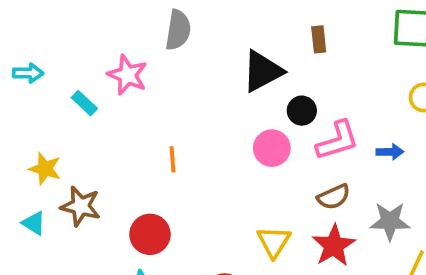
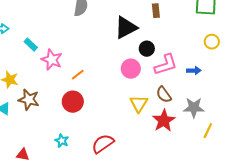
pink star: (127, 75) -> (52, 60), moved
orange line: (172, 159) -> (78, 75), turned 56
brown semicircle: (334, 197) -> (164, 95), turned 78
red circle: (150, 234) -> (73, 102), moved
yellow triangle: (274, 242) -> (139, 104), moved

